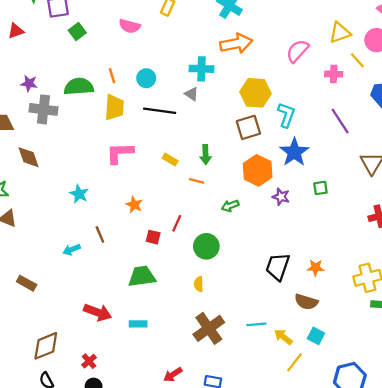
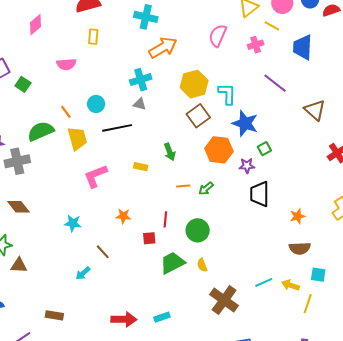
orange line: (197, 181) -> (183, 186), moved
green square: (320, 188) -> (264, 149), moved
black trapezoid: (278, 267) -> (260, 194), moved
green trapezoid: (142, 276) -> (172, 263), moved

